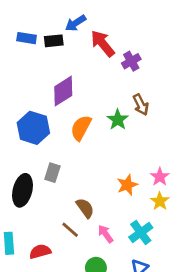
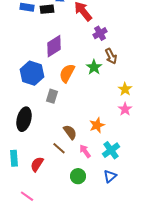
purple cross: (131, 61) -> (100, 33), moved
gray rectangle: (52, 173) -> (52, 96), moved
orange star: (127, 185) -> (97, 125), moved
yellow star: (160, 201) -> (125, 89), moved
red semicircle: (40, 251) -> (37, 164), turned -42

